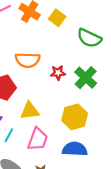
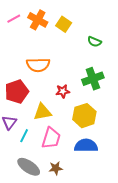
green semicircle: (89, 38) -> (94, 42), size x0.6
red star: (58, 73) -> (63, 91), moved
green cross: (86, 78) -> (93, 79), turned 30

